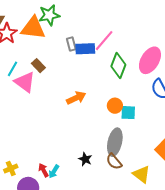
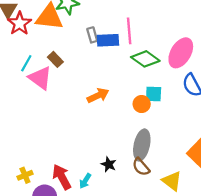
pink line: (104, 41) -> (129, 31), turned -45
green diamond: (118, 66) -> (145, 59), turned -75
cyan square: (128, 113) -> (154, 94), moved
red arrow: (43, 170) -> (62, 177), size x1.6
cyan arrow: (54, 172) -> (85, 181), moved

